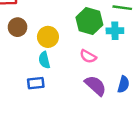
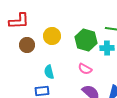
yellow circle: (48, 37) -> (52, 36), moved

